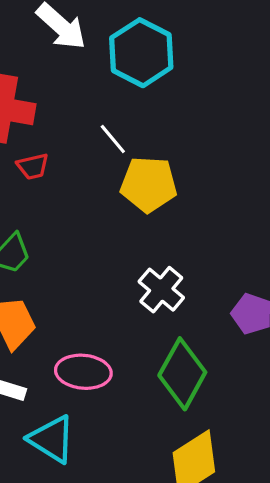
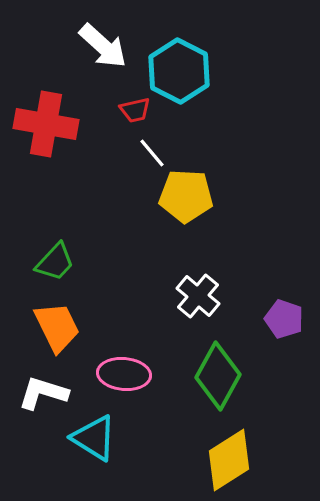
red trapezoid: (33, 166) -> (135, 110), moved

